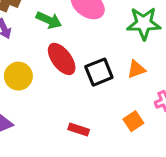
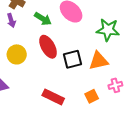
orange triangle: (136, 69) -> (99, 61), size x1.5
red rectangle: (79, 130) -> (53, 97), size x1.5

